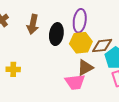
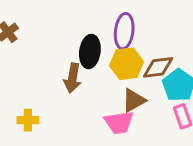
brown arrow: (33, 24) -> (72, 78), moved
yellow cross: (13, 69) -> (28, 120), moved

